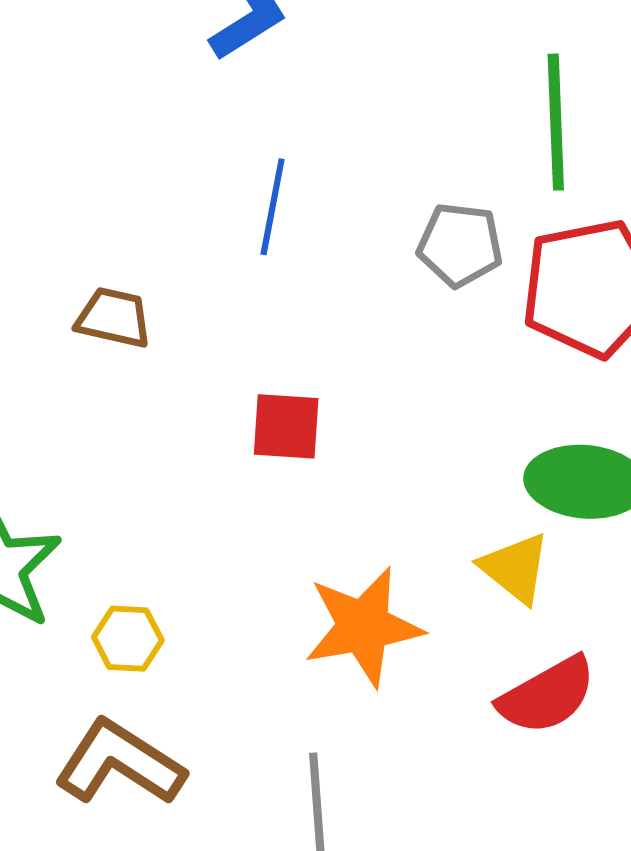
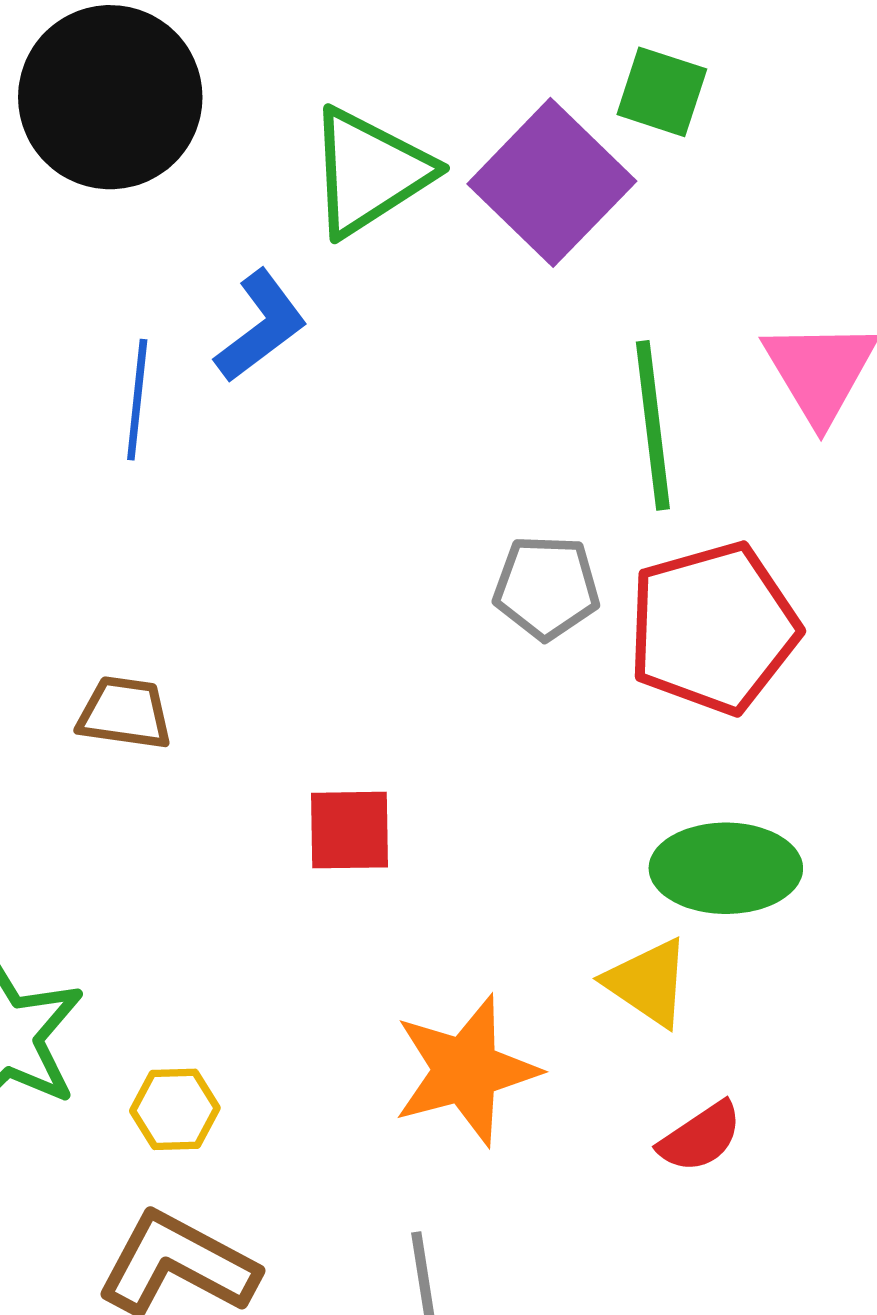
blue line: (273, 207) -> (137, 400), moved
red semicircle: (547, 695) -> (700, 1137), size x0.7

